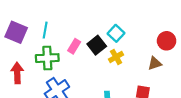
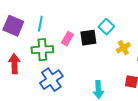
black square: (97, 45) -> (88, 38), turned 30
yellow cross: (116, 57) -> (123, 48), moved

